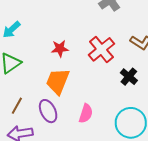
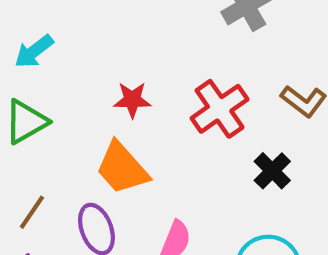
orange trapezoid: (58, 81) -> (122, 168), turned -68

